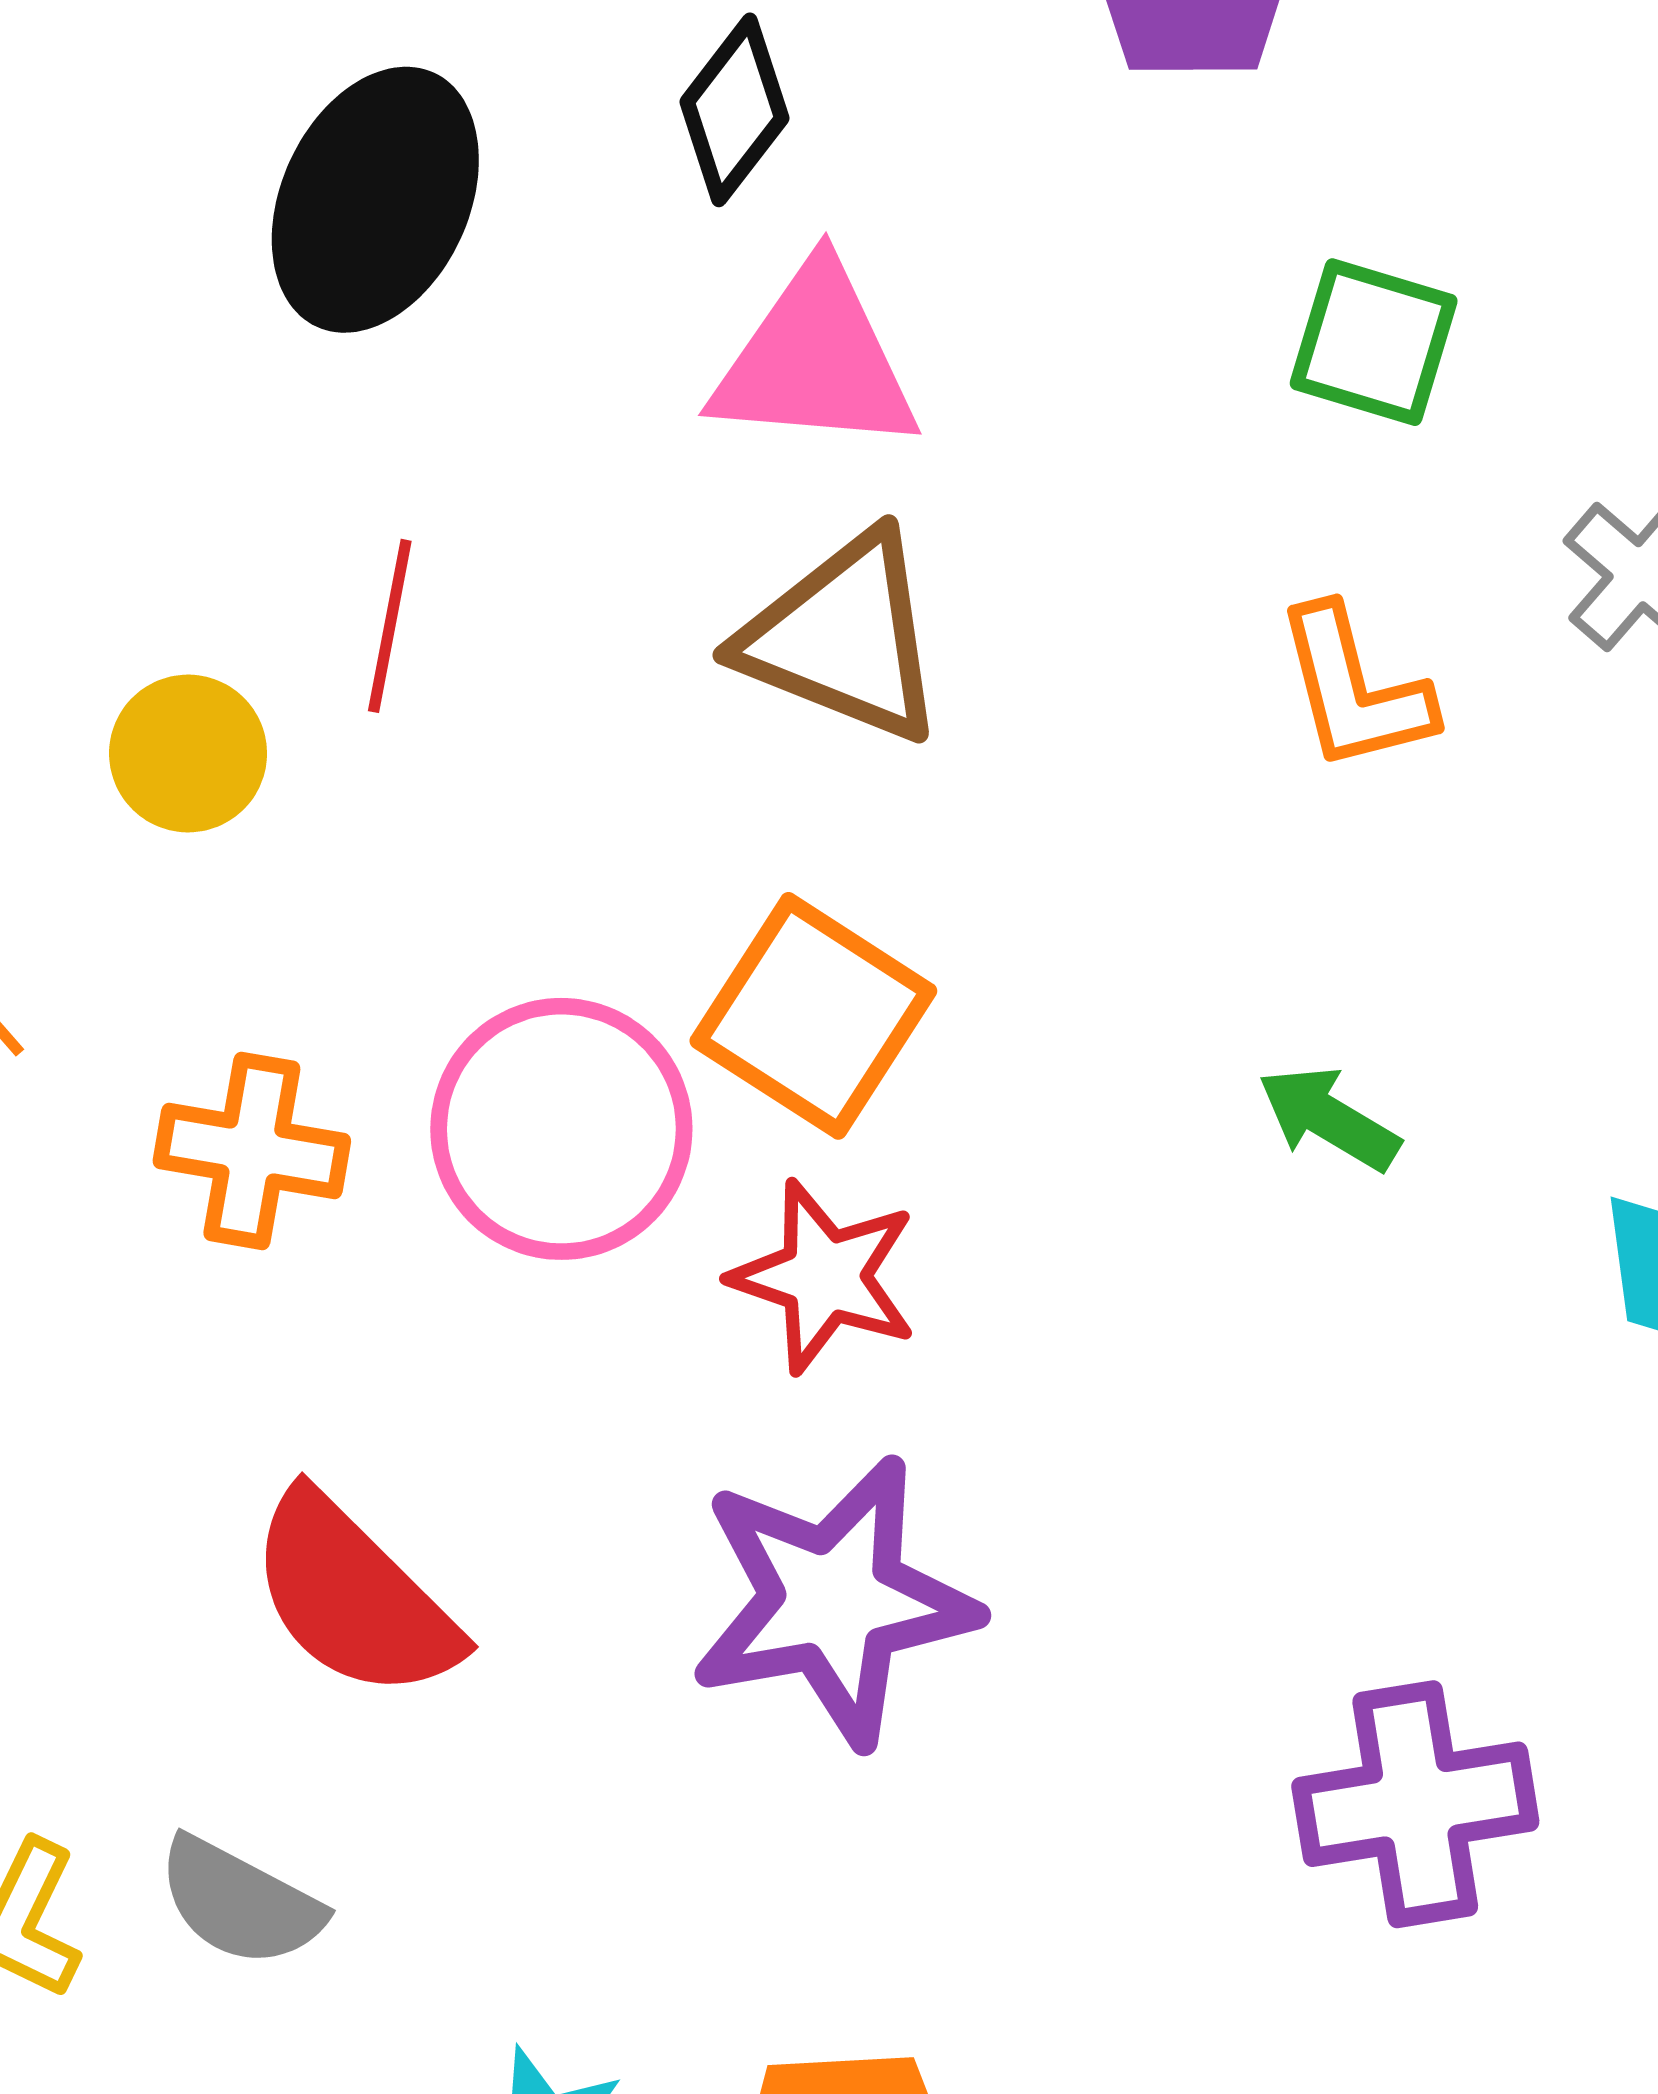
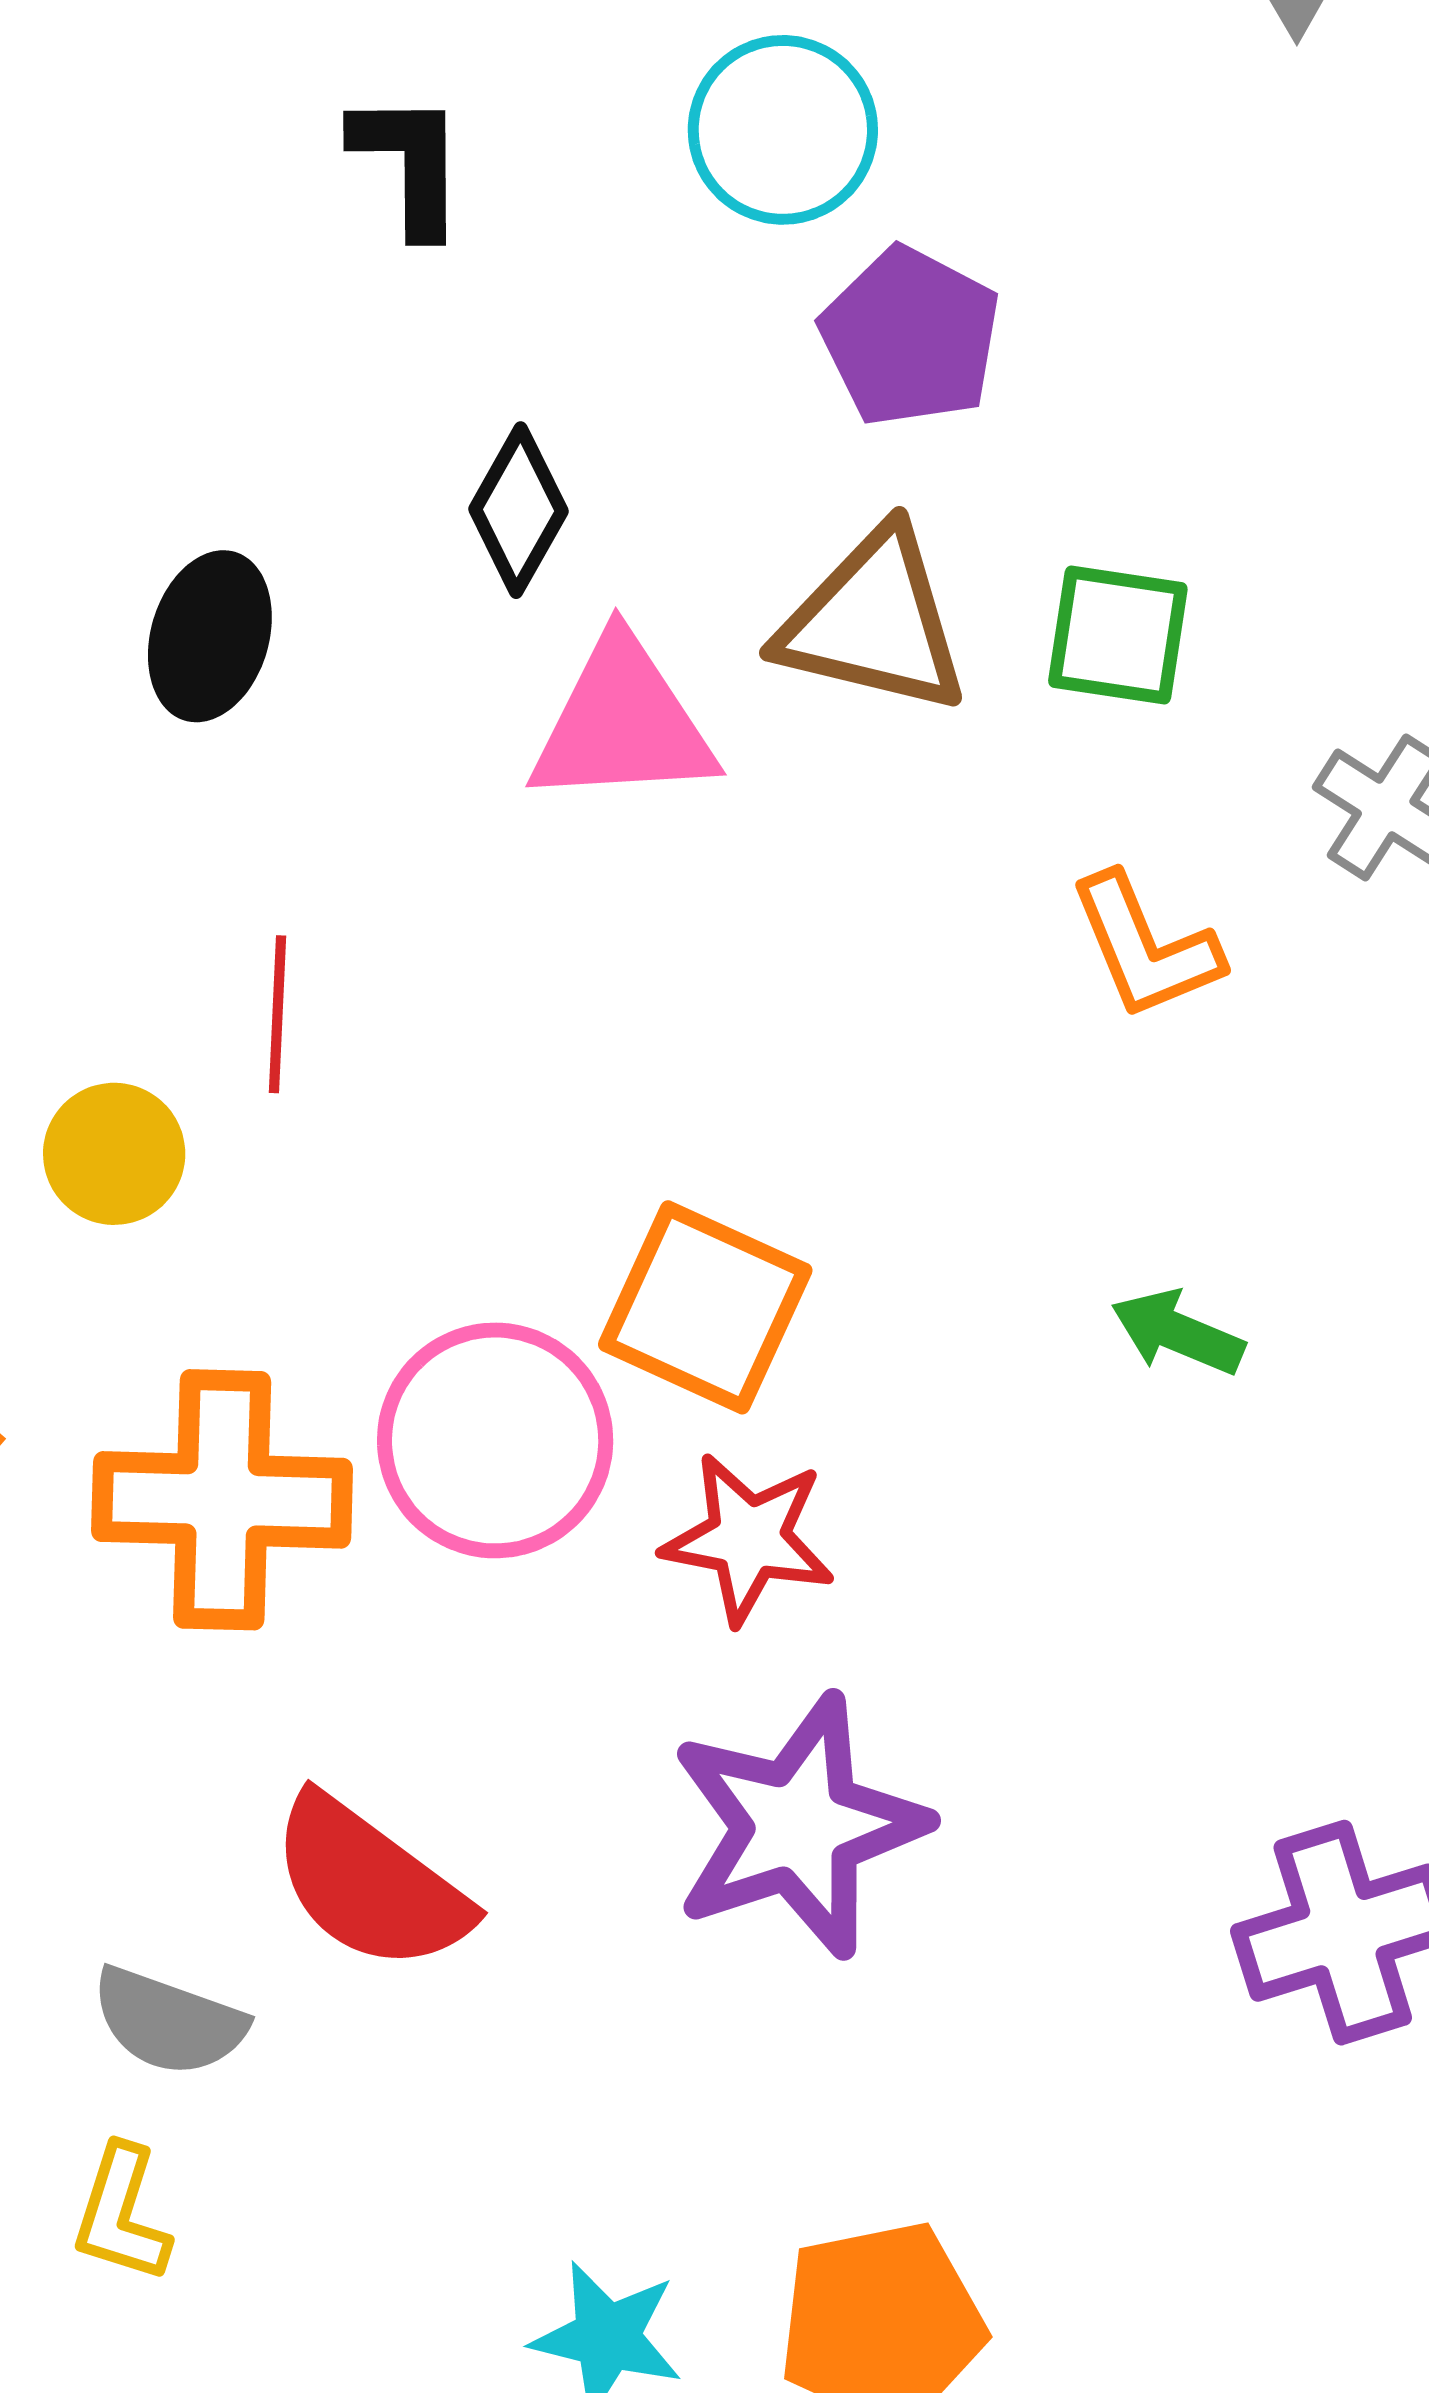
black ellipse: (375, 200) -> (210, 636), size x0.7
brown triangle: (843, 638) -> (873, 622), moved
orange cross: (252, 1151) -> (222, 1500), size x1.5
gray semicircle: (240, 1902) -> (169, 2022), moved

